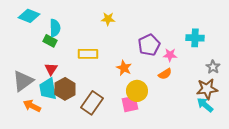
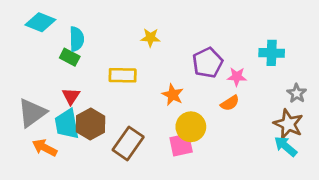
yellow star: (108, 19) -> (150, 38), moved
brown star: (207, 89) -> (288, 124), turned 30

